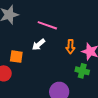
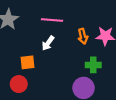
green cross: (82, 71) -> (93, 65), moved

